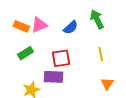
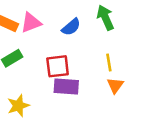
purple rectangle: (53, 77) -> (66, 87), moved
orange triangle: (107, 84) -> (115, 85), moved

